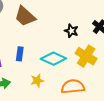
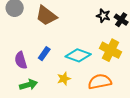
black star: (71, 31) -> (103, 16), moved
blue rectangle: (20, 54) -> (44, 54), turned 32

